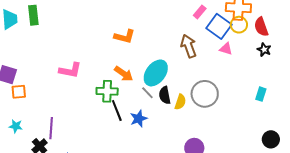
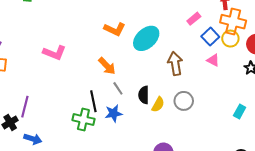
blue square: (219, 26) -> (210, 37), size x0.7
brown arrow: (189, 46) -> (175, 64), moved
cyan ellipse: (156, 73) -> (146, 38), moved
green cross: (107, 91) -> (83, 120), moved
gray line: (147, 93) -> (118, 88), moved
gray circle: (205, 94) -> (184, 101), size x0.7

